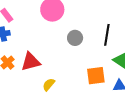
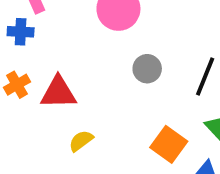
orange square: (96, 76) -> (169, 144), turned 30

